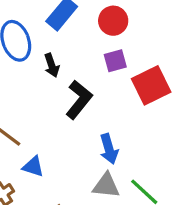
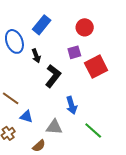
red circle: (113, 21) -> (85, 27), moved
gray triangle: (106, 186) -> (54, 127), moved

